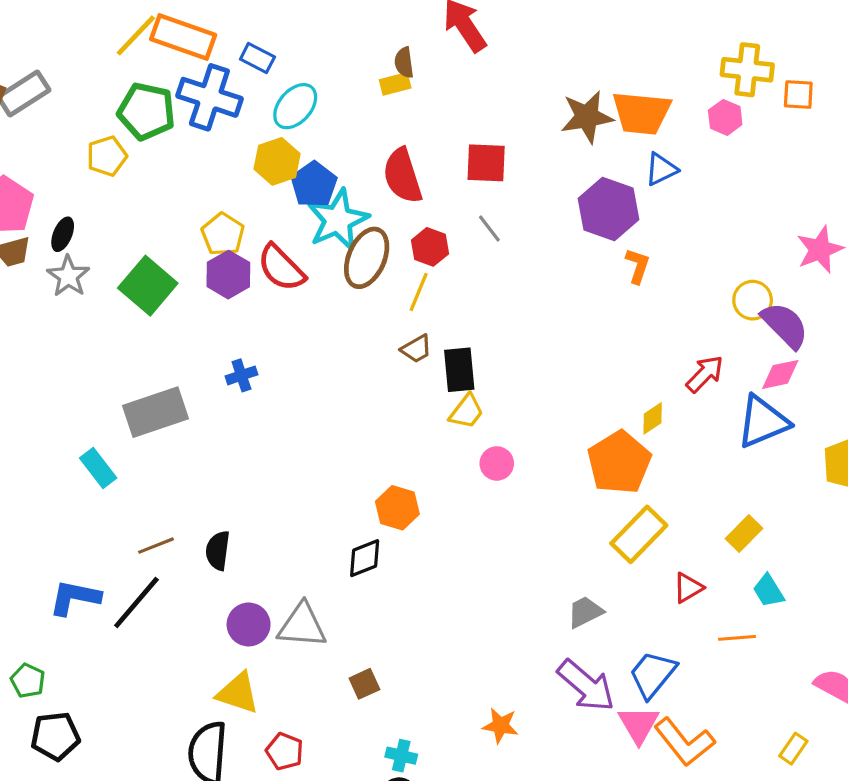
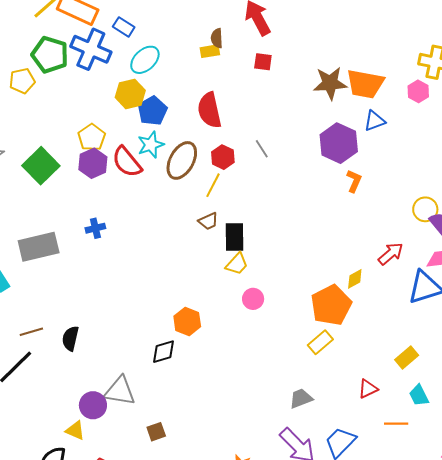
red square: (486, 163) -> (263, 62), moved, size x0.7
cyan star: (338, 220) -> (151, 145), moved, size x0.7
yellow rectangle: (639, 534) -> (320, 342), moved, size x0.7
purple circle: (249, 624) -> (93, 405), moved
yellow triangle: (238, 693) -> (75, 430), size x0.7

